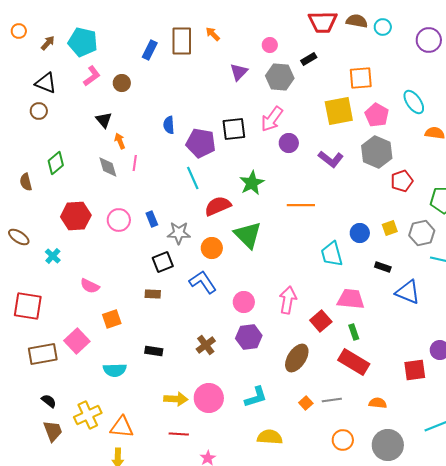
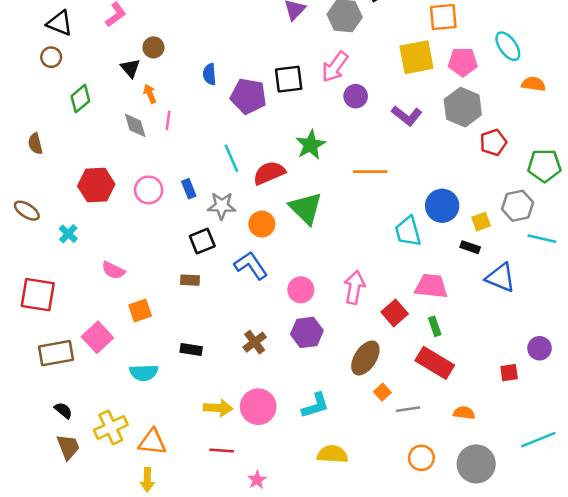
brown circle: (122, 83) -> (153, 47), moved
pink pentagon: (377, 115) -> (463, 62), turned -30
green diamond: (56, 163) -> (80, 99), moved
cyan line: (193, 178) -> (231, 158), moved
yellow square: (390, 228) -> (481, 222), moved
blue circle: (360, 233) -> (442, 206), size x1.4
red square: (415, 370) -> (509, 373), size x0.7
orange square: (306, 403) -> (382, 392), moved

